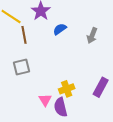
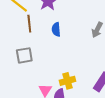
blue semicircle: (60, 29) -> (56, 29), moved, turned -64

